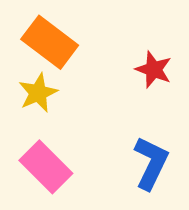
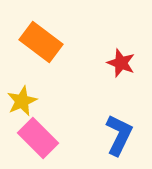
yellow star: (38, 93) -> (22, 101), moved

